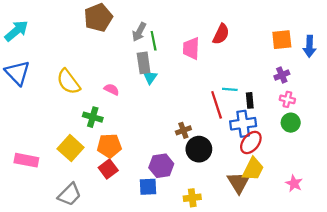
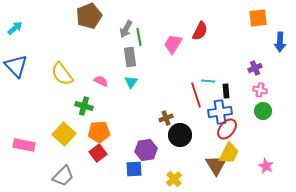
cyan arrow: (16, 31) -> (15, 28), size x0.7
orange square: (282, 40) -> (258, 18), moved
pink trapezoid: (191, 48) -> (173, 44), turned 30
cyan triangle: (150, 77) -> (131, 82), moved
yellow cross: (192, 198) -> (174, 179), turned -35

